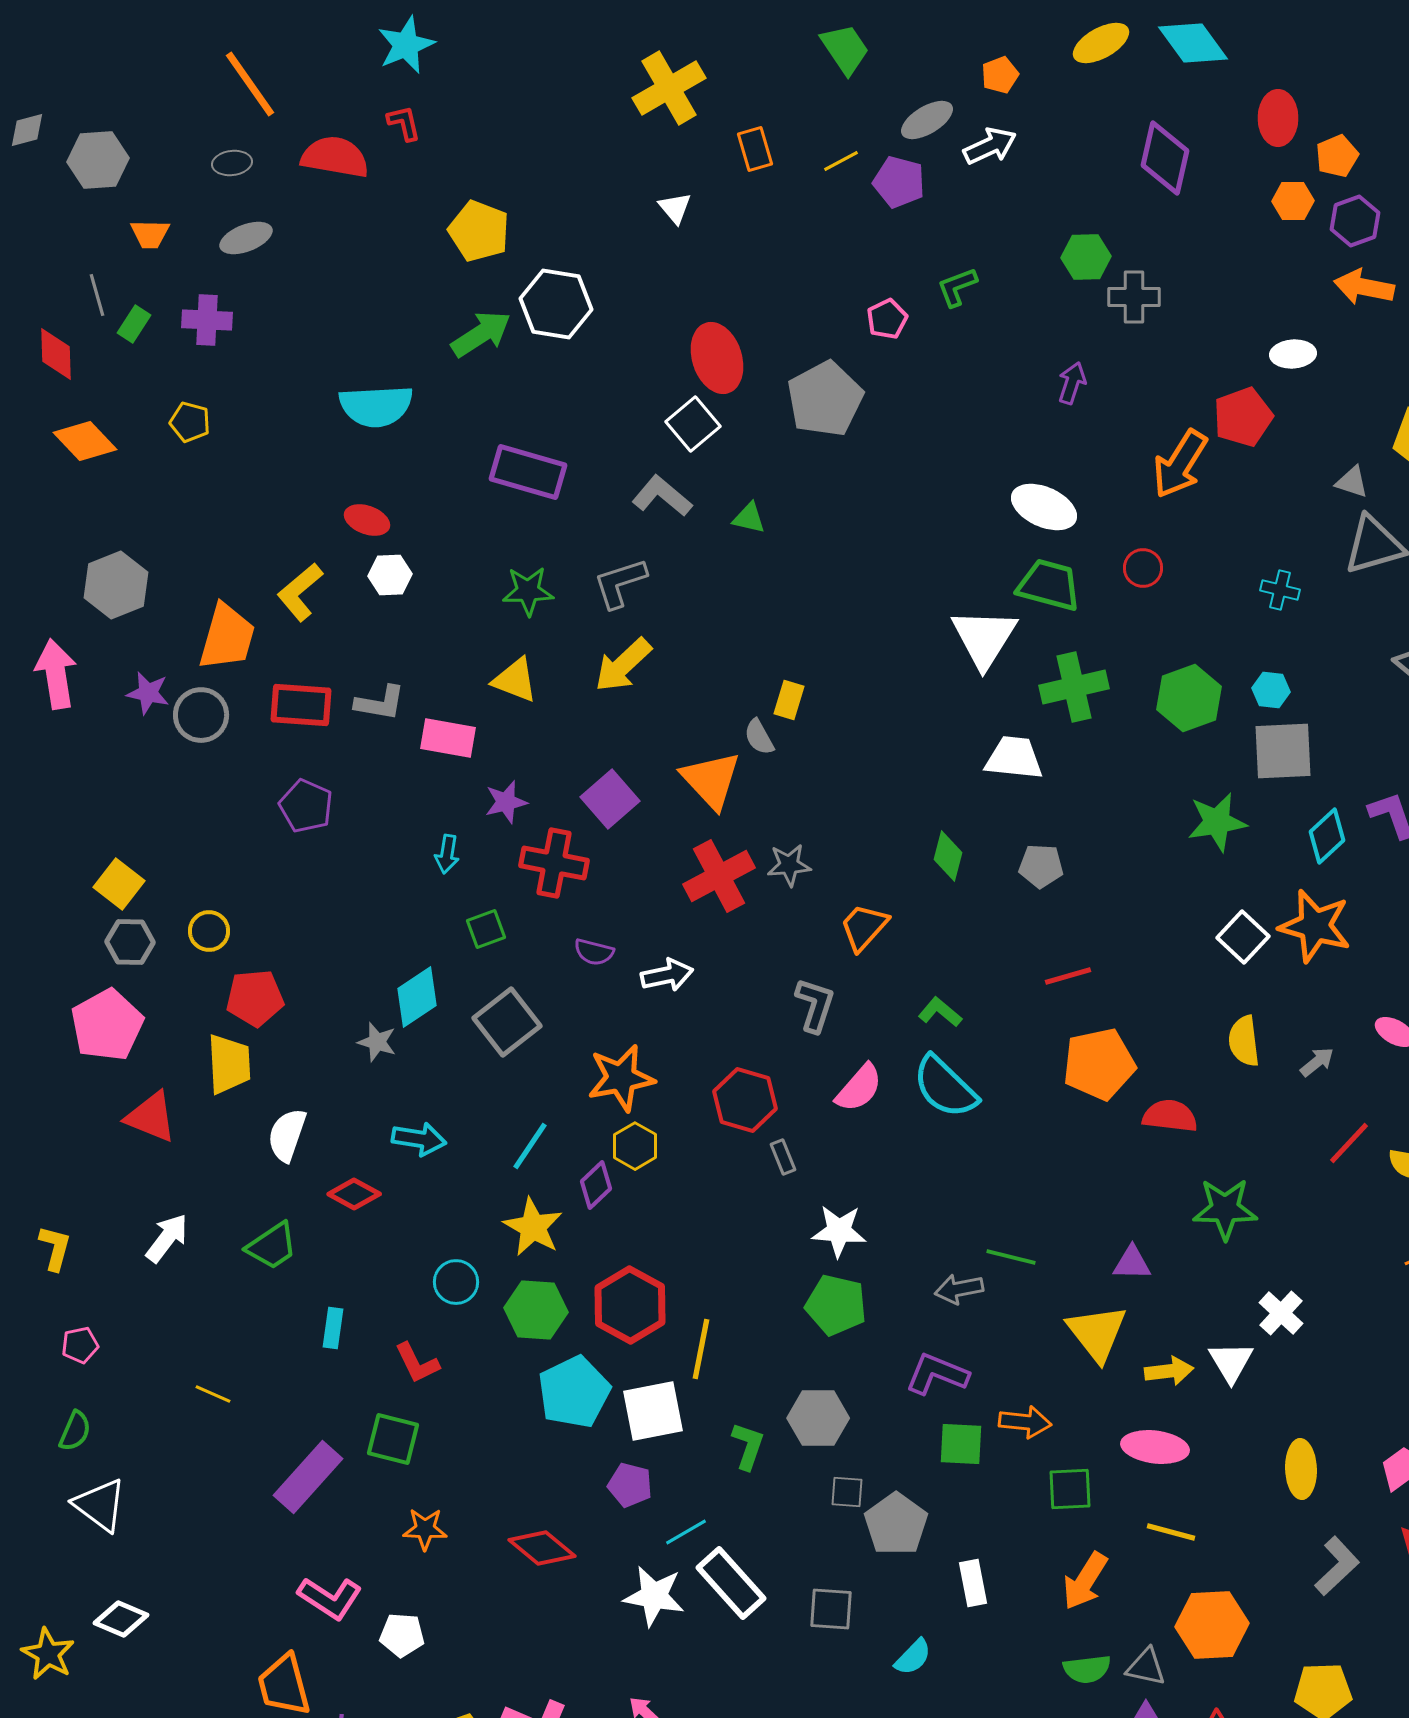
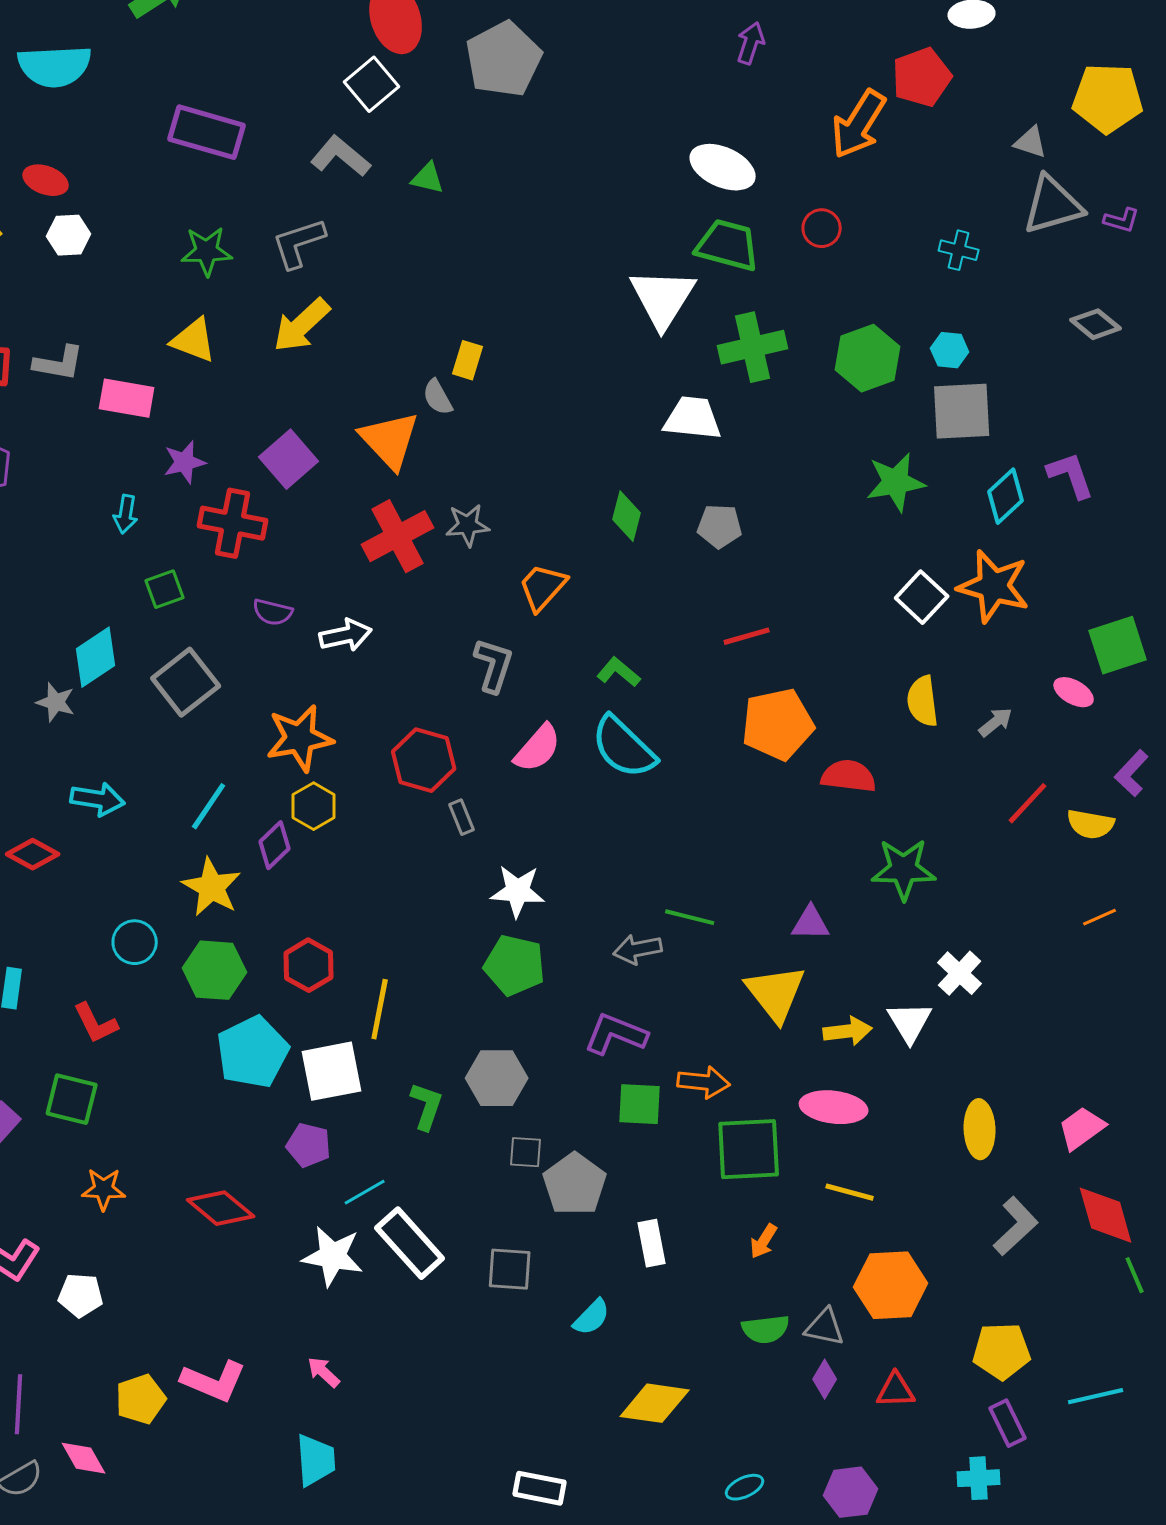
red hexagon: (630, 1305) -> (309, 965), size x0.7
green square: (1070, 1489) -> (749, 1149), size x1.5
orange arrow: (1085, 1581) -> (764, 1241), size x0.6

